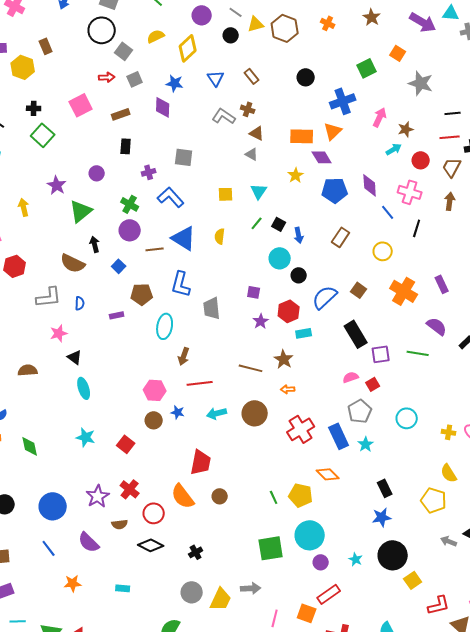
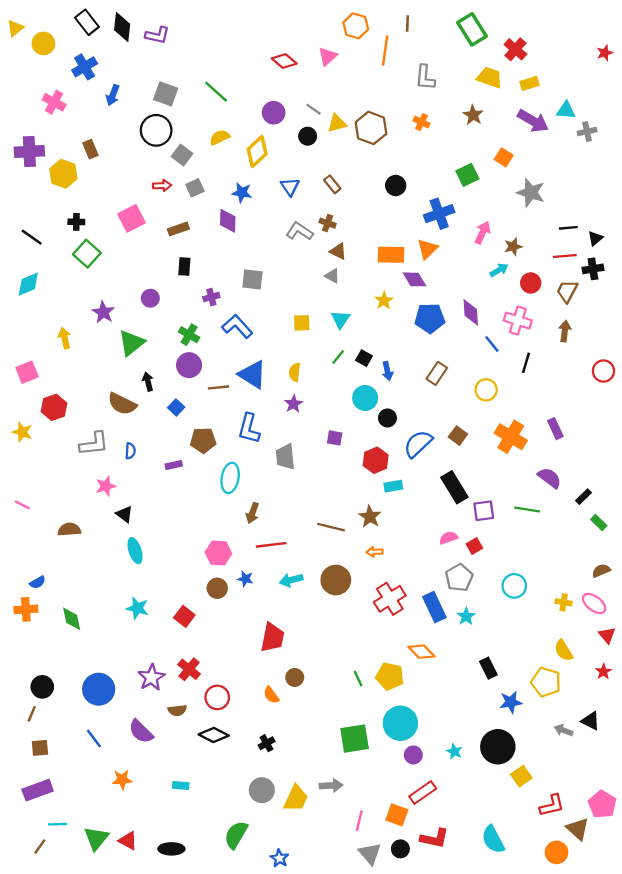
purple star: (261, 321) -> (294, 404), moved
orange semicircle: (183, 496) -> (271, 695), moved, size x0.6
blue star: (382, 517) -> (511, 702), moved

